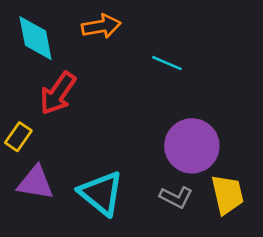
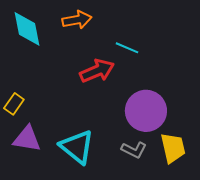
red arrow: (58, 93) -> (97, 71), moved, turned -148

